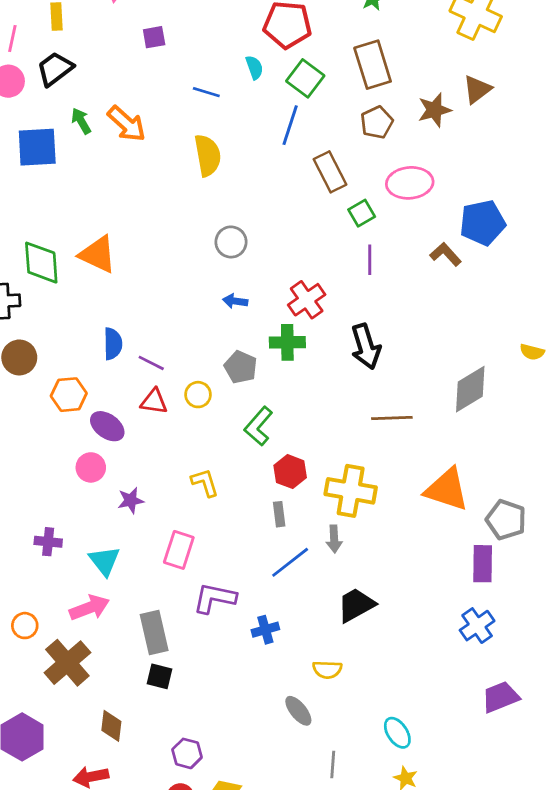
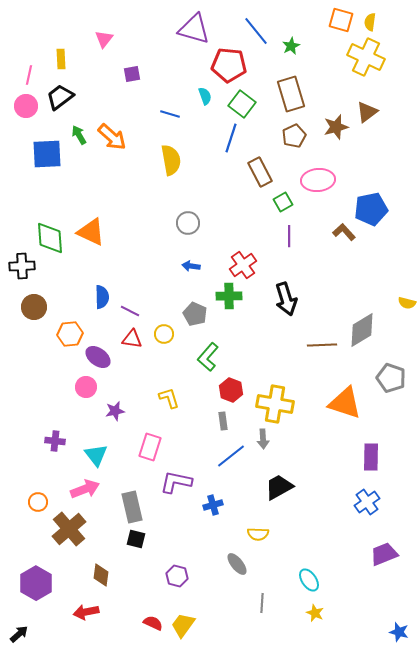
brown line: (392, 418) -> (322, 345), moved
gray pentagon: (506, 520) -> (391, 378), moved
purple hexagon: (187, 753) -> (177, 576), moved

